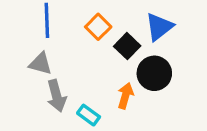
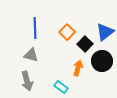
gray arrow: (56, 96) -> (27, 81), moved
orange arrow: (125, 96) -> (78, 68), moved

